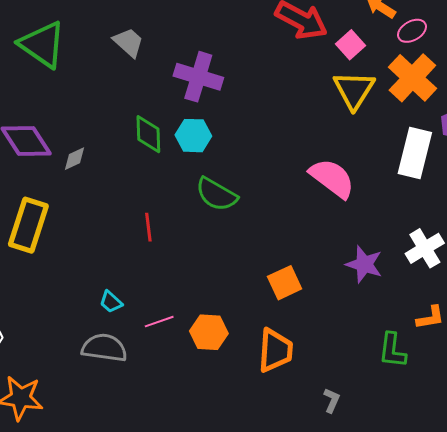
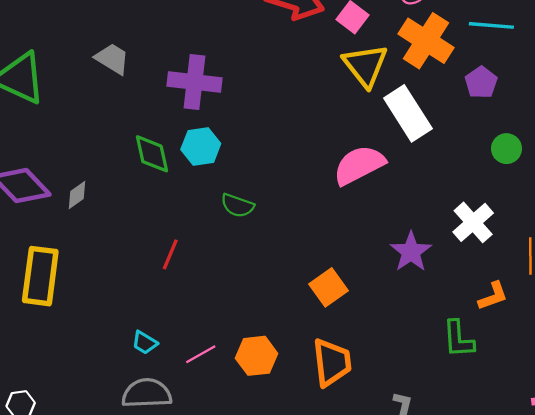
white rectangle: (415, 153) -> (408, 113), moved, turned -36
pink semicircle: (332, 178) -> (359, 165), turned -54
green semicircle: (216, 194) -> (237, 205), size x0.7
red line: (148, 227) -> (170, 254), turned 40
purple star: (364, 264) -> (411, 252), turned 30

